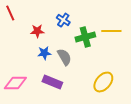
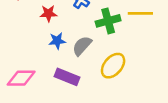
gray semicircle: (64, 57) -> (82, 46), turned -108
yellow ellipse: (103, 82) -> (113, 66), moved

